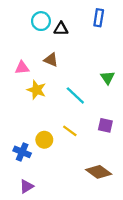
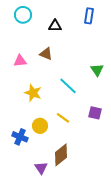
cyan circle: (41, 21) -> (23, 15), moved
yellow star: (37, 90) -> (33, 93), moved
brown diamond: (99, 172) -> (61, 155), moved, turned -75
purple triangle: (27, 186) -> (41, 168), moved, turned -32

